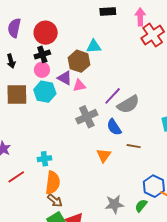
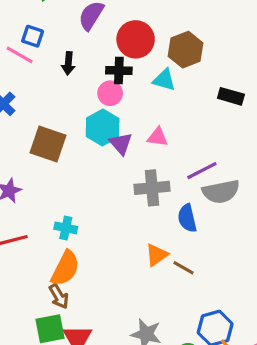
black rectangle: (108, 11) -> (231, 96), moved
cyan triangle: (94, 46) -> (164, 80), moved
brown hexagon: (79, 61) -> (186, 50), moved
purple triangle: (65, 78) -> (121, 144), moved
brown square: (17, 95) -> (48, 144), moved
brown line: (134, 146) -> (184, 268), moved

